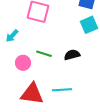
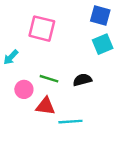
red triangle: (32, 94) -> (45, 106), moved, size x0.7

